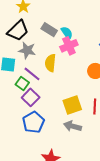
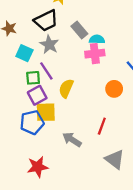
cyan semicircle: (67, 33) -> (97, 39), turned -72
yellow semicircle: (50, 63) -> (66, 88), moved
green square: (22, 84) -> (33, 78), turned 32
yellow square: (72, 105) -> (46, 112), moved

